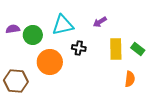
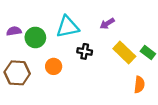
yellow rectangle: (116, 49) -> (124, 52), turned -45
orange circle: (50, 62) -> (54, 66), size x0.6
brown hexagon: (16, 81) -> (17, 73), moved

